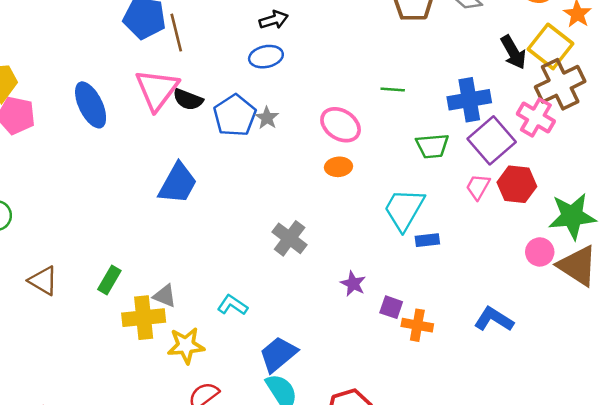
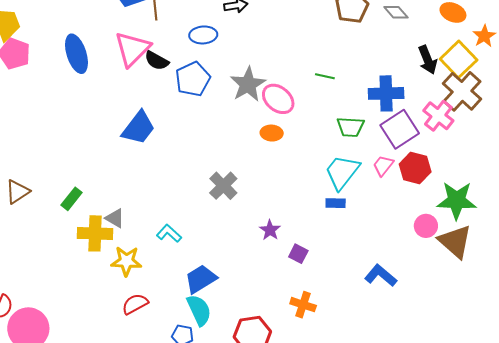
blue ellipse: (266, 57) -> (203, 35), moved
brown cross: (560, 84) -> (462, 91), turned -30
gray star: (267, 118) -> (248, 84), moved, size x1.8
cyan trapezoid: (404, 209) -> (342, 172), moved
brown triangle: (43, 281) -> (17, 192), turned 48
orange cross: (417, 325) -> (303, 305), moved

